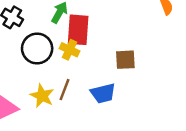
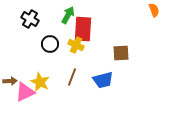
black circle: (37, 48) -> (50, 44), size x0.7
yellow star: (42, 96) -> (40, 82), moved

